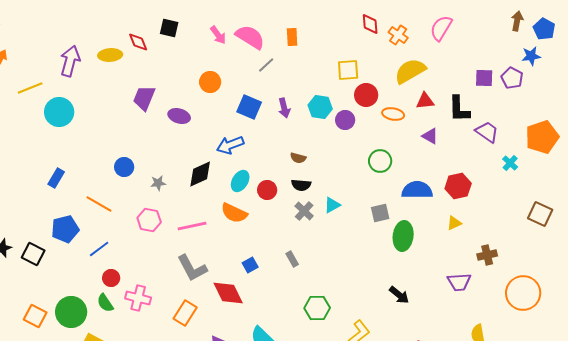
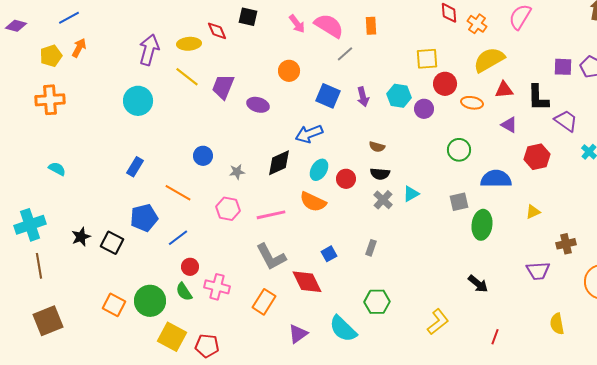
yellow line: (30, 88) -> (187, 77), moved, turned 60
red hexagon: (458, 186) -> (537, 157), moved
gray rectangle: (292, 259) -> (371, 248), turned 49
green hexagon: (317, 308) -> (377, 302), moved

